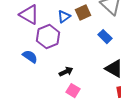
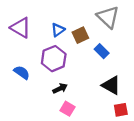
brown square: (83, 13) -> (80, 35), moved
purple hexagon: (48, 37) -> (54, 59), moved

